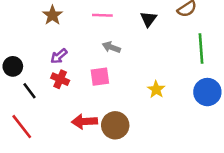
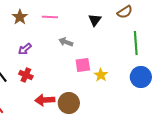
pink line: (102, 15) -> (50, 17), moved
pink square: (100, 77) -> (83, 65), moved
red cross: (60, 79) -> (26, 75), moved

